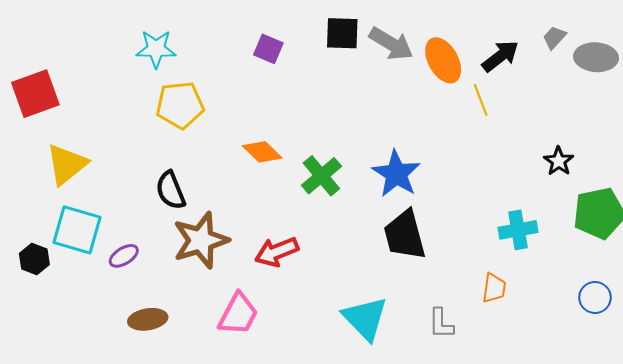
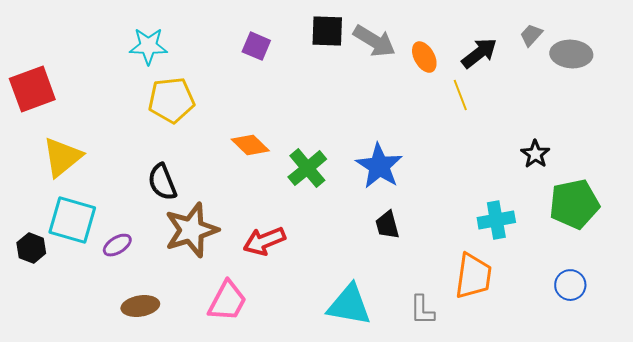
orange ellipse: (443, 60) -> (424, 57), size x0.7
black trapezoid: (405, 235) -> (387, 225), size x0.6
orange trapezoid: (494, 288) -> (473, 276), size x1.6
cyan triangle: (365, 318) -> (349, 305), turned -36

